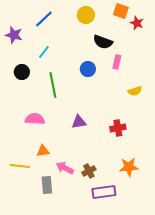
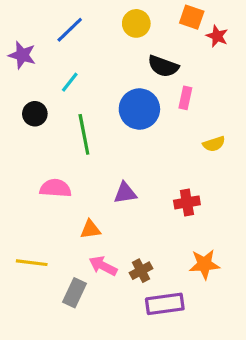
blue circle: (88, 69) -> (139, 109), size x1.6
orange triangle: (43, 151) -> (90, 229), moved
gray rectangle: (47, 185) -> (74, 293), turned 30

